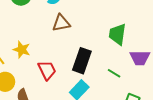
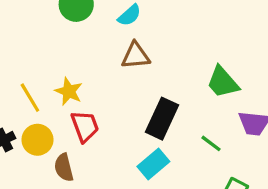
green trapezoid: (117, 34) -> (223, 82), turned -55
red trapezoid: (47, 70) -> (85, 126), moved

